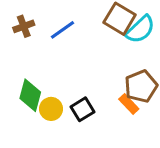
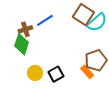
brown cross: (24, 26) -> (25, 29), moved
green diamond: (30, 95) -> (22, 44), moved

